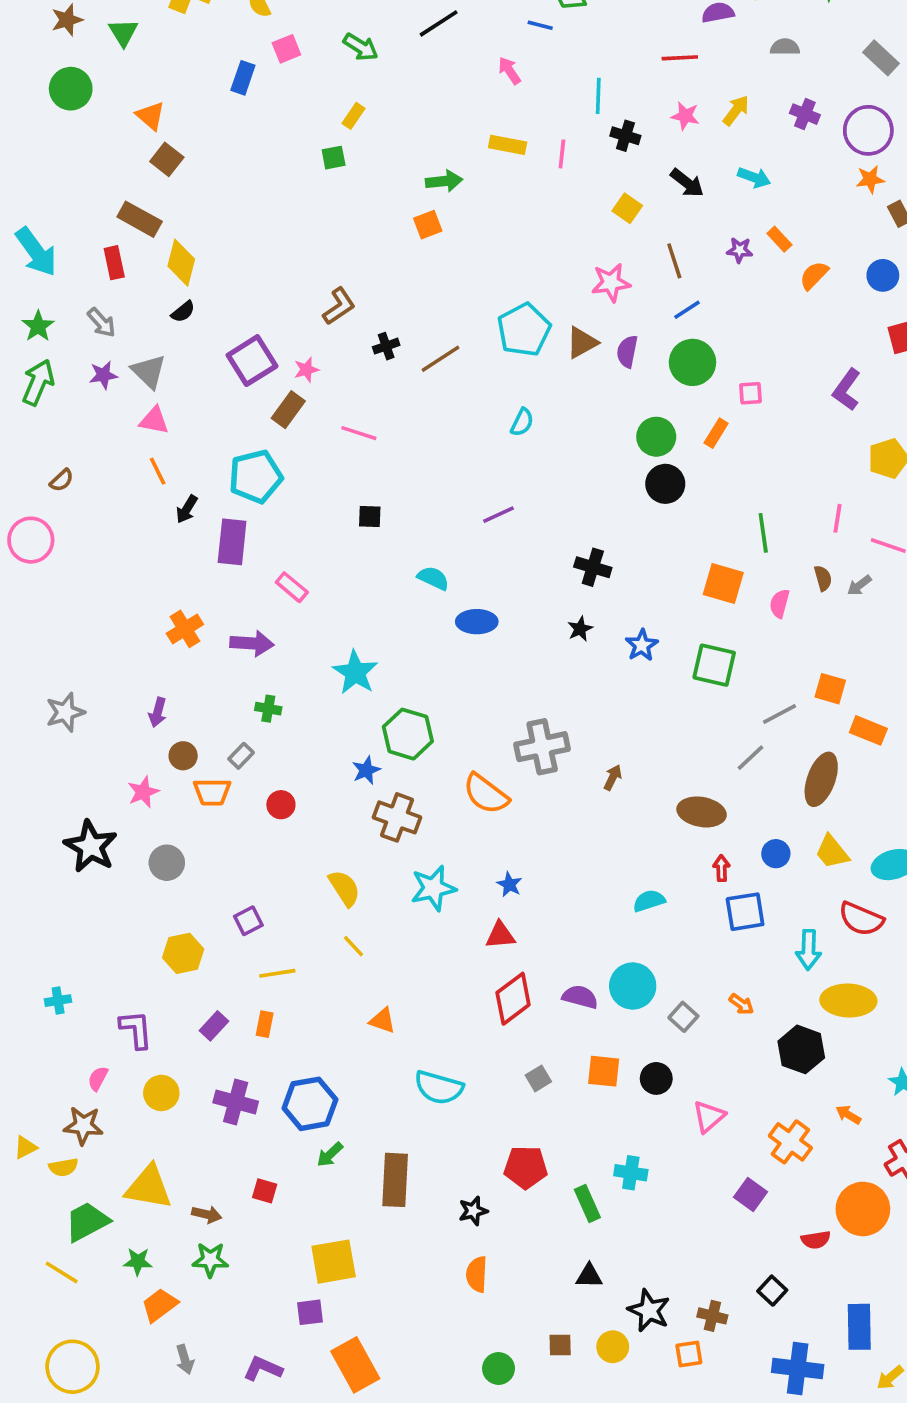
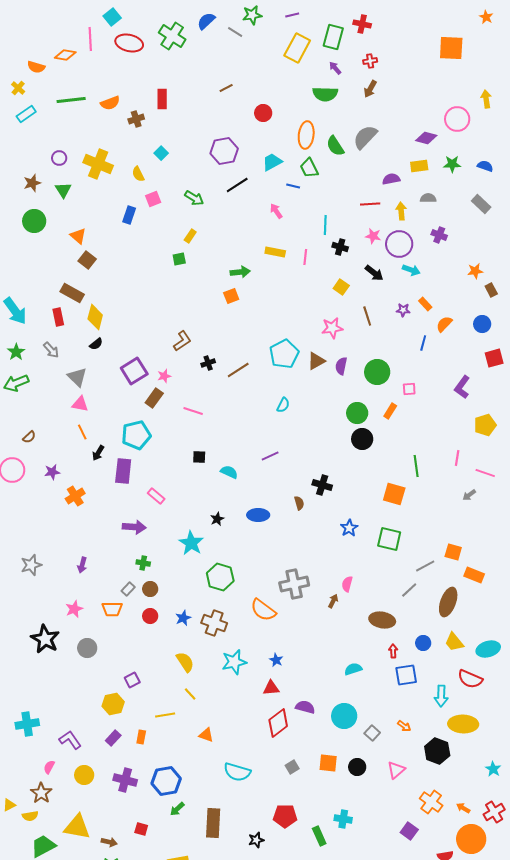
yellow arrow: (736, 110) -> (401, 211), moved, turned -42
purple circle: (868, 130) -> (399, 244), moved
blue line: (687, 310) -> (423, 343), moved, turned -42
purple star: (103, 375) -> (52, 472), moved
green arrow: (38, 382) -> (16, 383), turned -135
cyan semicircle: (433, 578) -> (229, 472), moved
brown semicircle: (823, 578) -> (299, 503), moved
pink semicircle: (779, 604) -> (347, 584), moved
orange cross: (185, 629) -> (75, 496), moved
black star: (580, 629) -> (217, 519), moved
brown circle: (183, 756) -> (150, 589), moved
blue star: (366, 770) -> (183, 618), moved
yellow hexagon: (183, 953) -> (113, 704), moved
yellow line: (277, 973) -> (165, 715), moved
purple semicircle: (580, 997) -> (305, 707), moved
cyan cross: (58, 1001) -> (27, 724), size x1.6
purple L-shape: (136, 1030) -> (70, 740), turned -30
orange arrow: (848, 1115) -> (463, 808), moved
pink triangle: (709, 1117) -> (396, 770), moved
brown star: (83, 1126) -> (41, 793), turned 30

